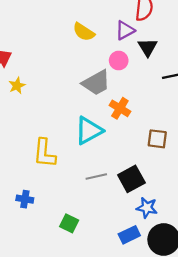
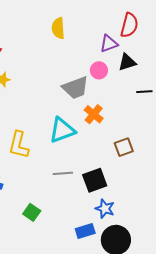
yellow semicircle: (84, 32) -> (58, 28), moved, turned 45
black triangle: (148, 47) -> (127, 62), turned 36
brown square: (157, 139) -> (124, 147), turned -36

